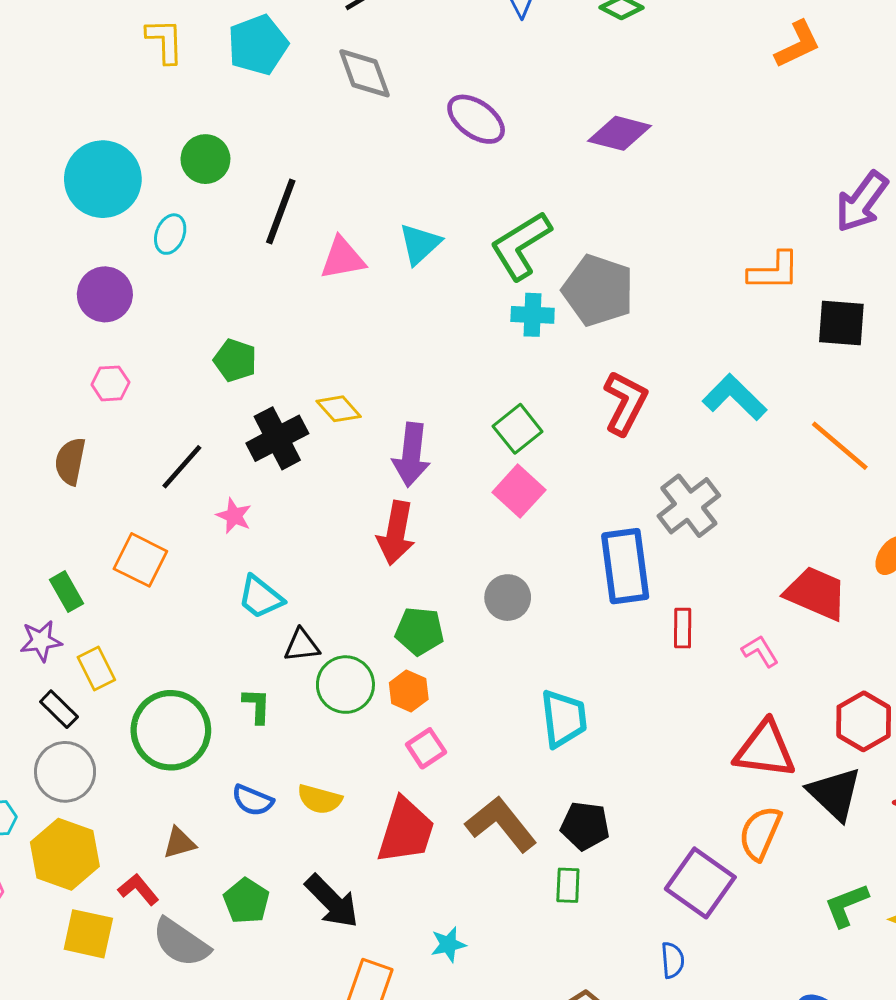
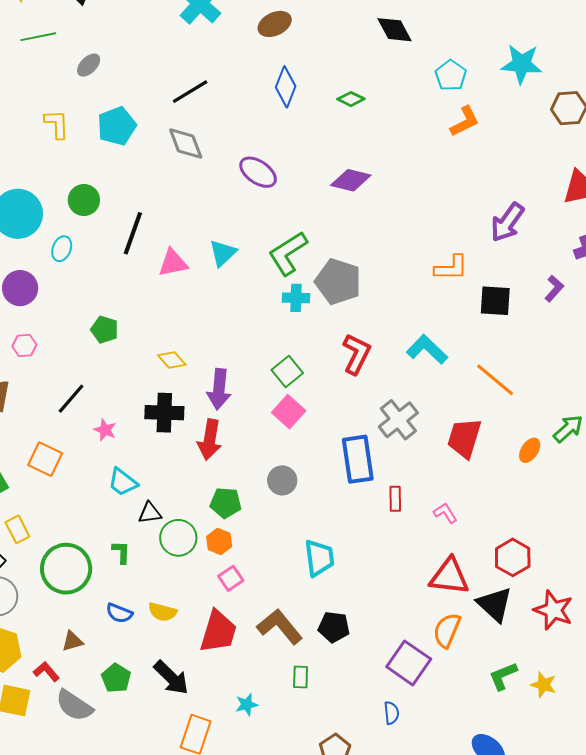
black cross: (277, 438) -> (164, 413), moved, turned 30
red trapezoid: (816, 593) -> (464, 438), moved, turned -96
green rectangle: (568, 885) -> (301, 677), moved

